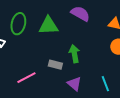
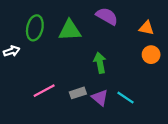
gray rectangle: (55, 65) -> (78, 93), moved, turned -32
cyan line: (105, 84) -> (125, 98), moved, turned -35

